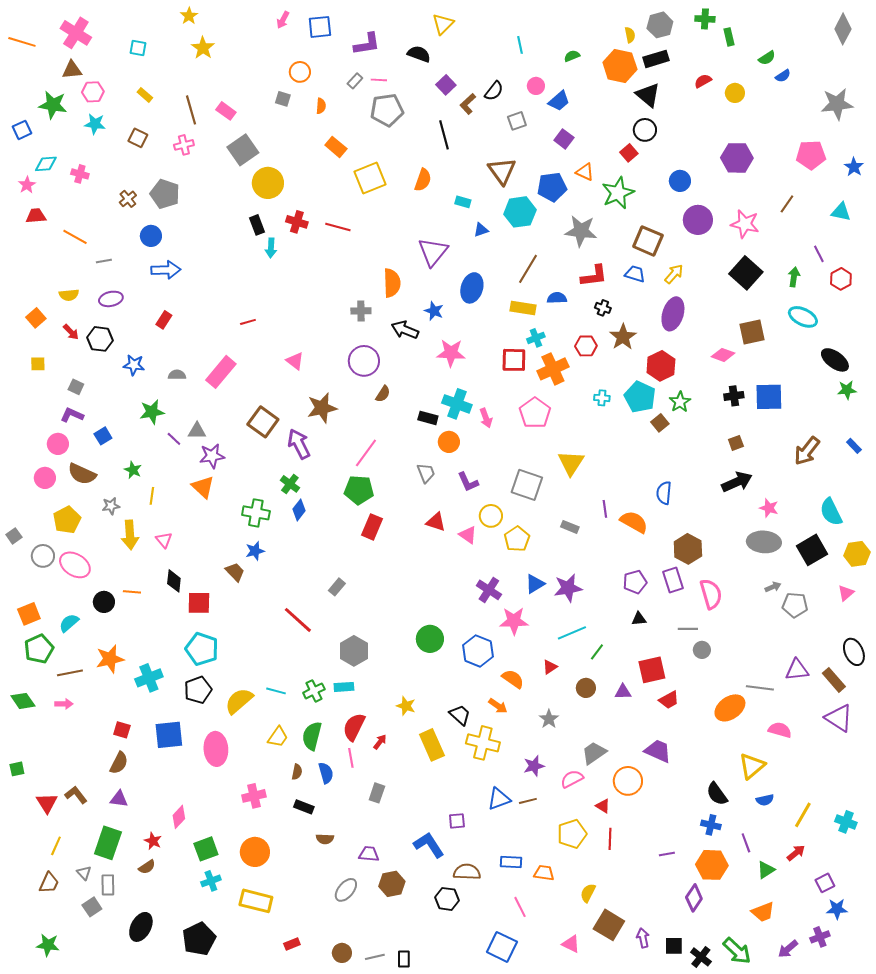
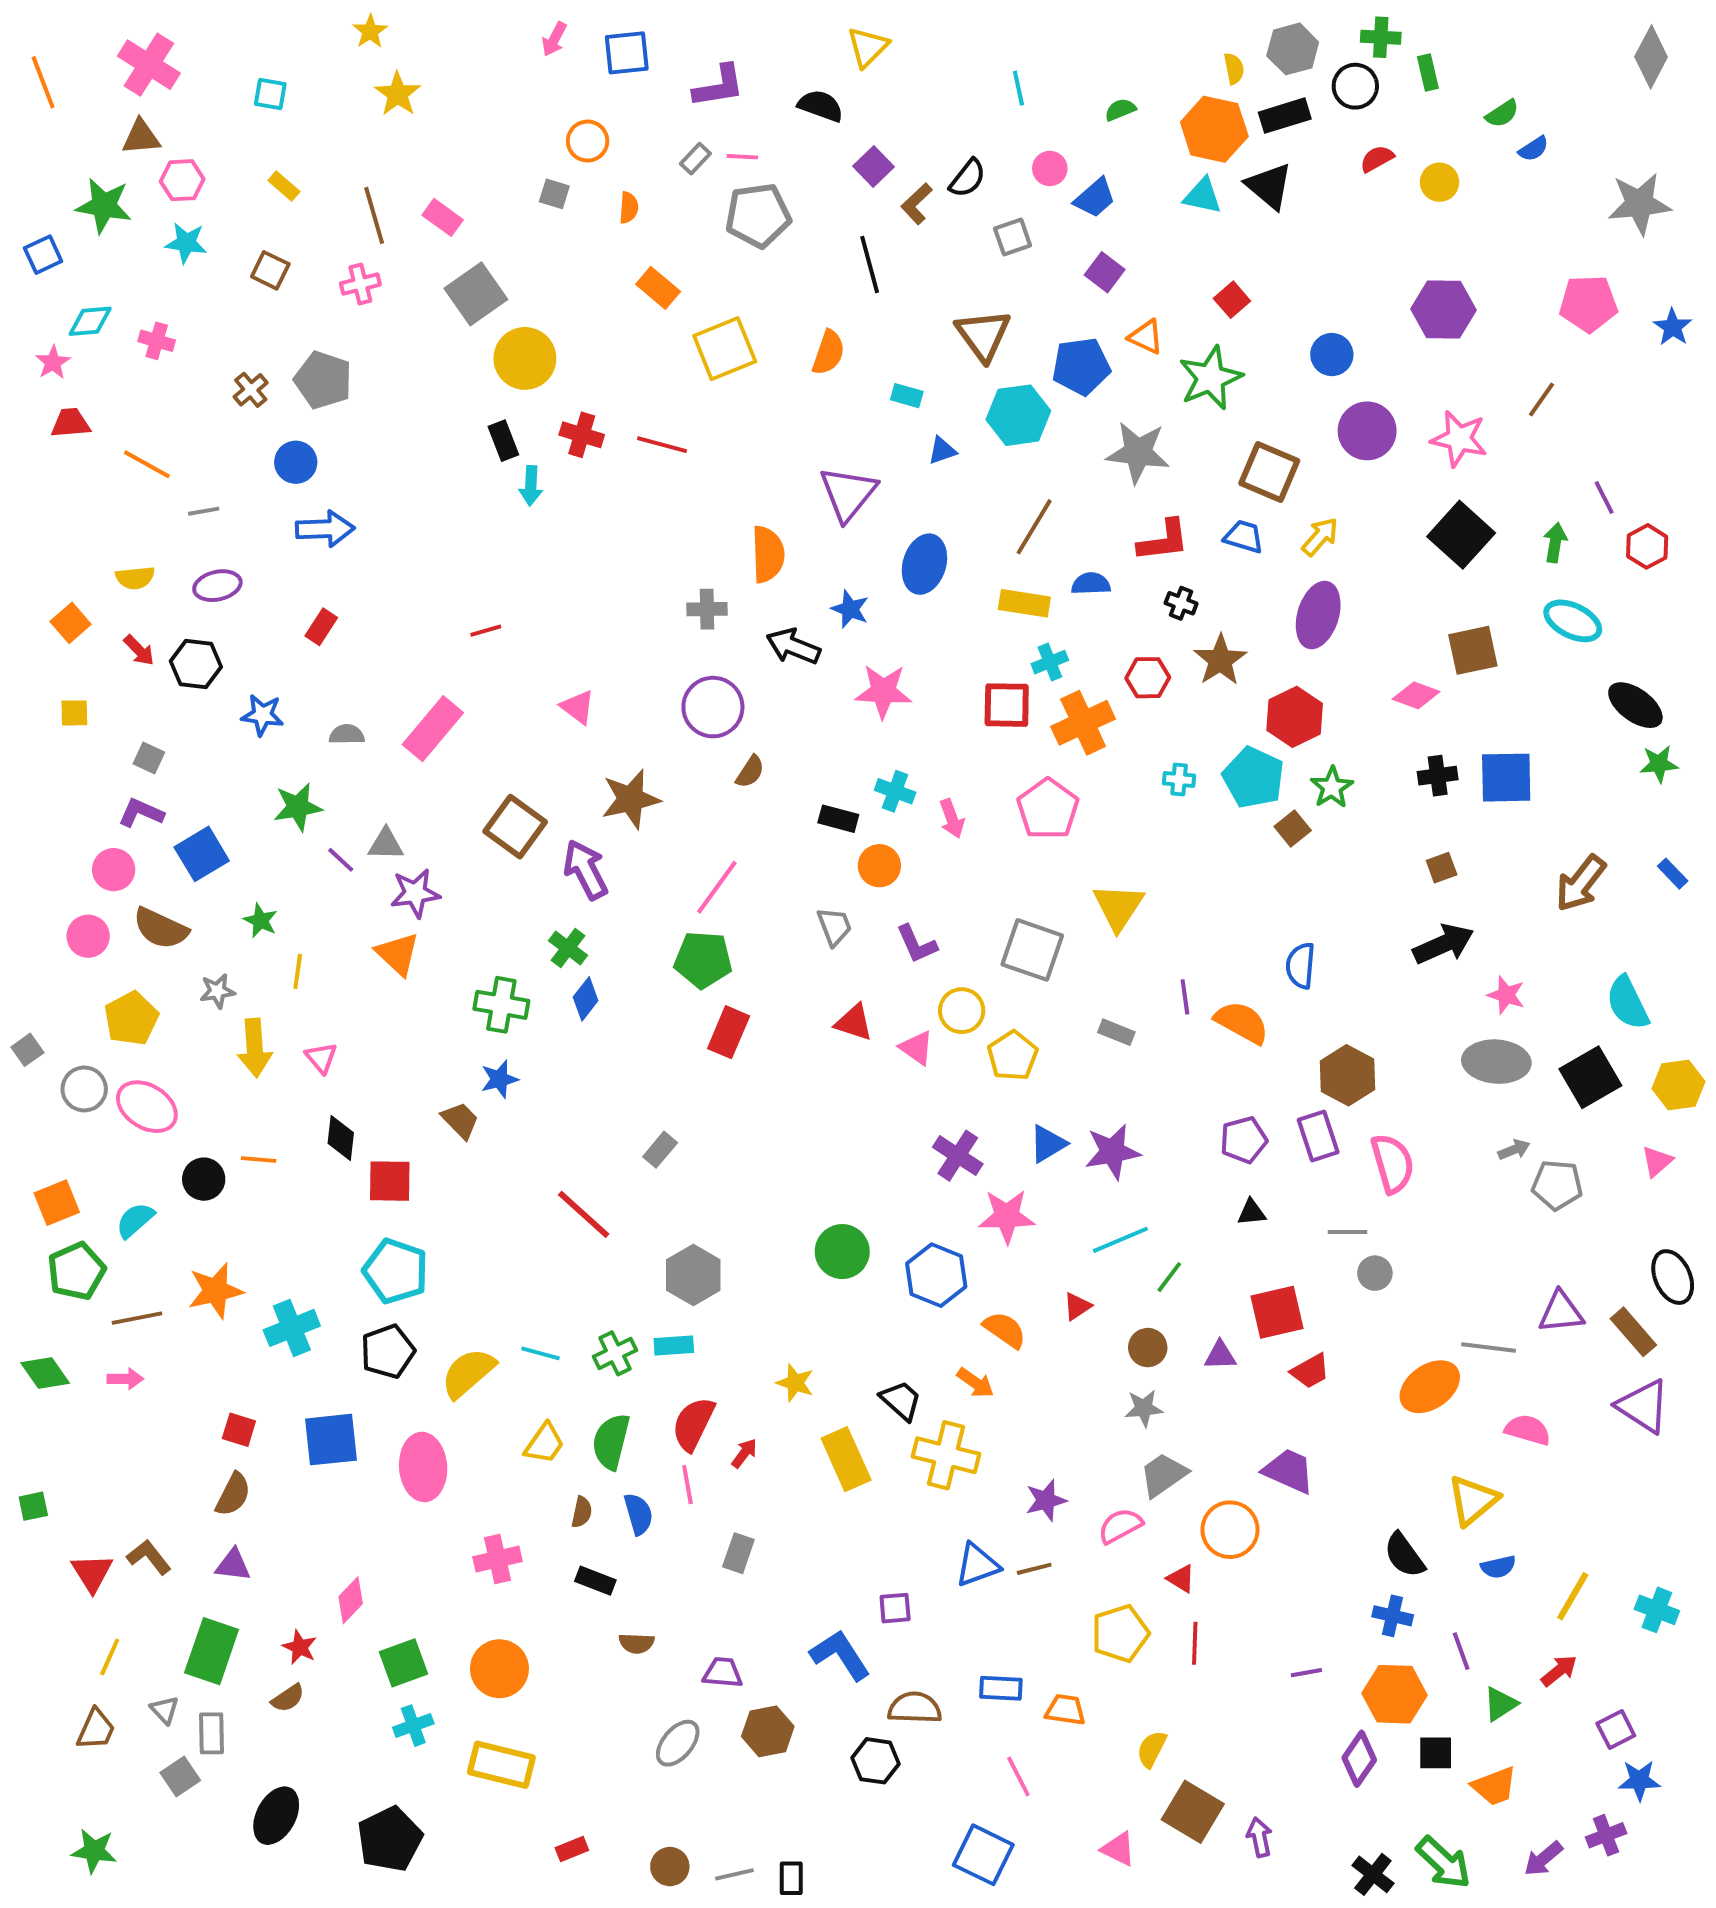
orange line: (22, 42) -> (43, 82), turned 52
black circle: (645, 130) -> (1355, 86), moved
cyan triangle: (841, 212) -> (1203, 196), moved
cyan cross: (457, 404) -> (895, 791), size x0.7
blue square: (103, 436) -> (202, 854), size x1.5
gray star: (549, 719) -> (1144, 1408), moved, turned 30
black square: (674, 946) -> (1436, 1753), moved

